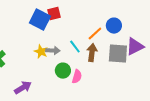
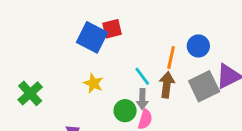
orange line: (95, 34) -> (171, 57), turned -35
gray arrow: (53, 51) -> (142, 99), moved, turned 88
gray square: (118, 54) -> (204, 86), turned -30

